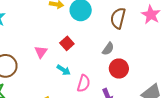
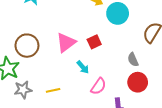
gray semicircle: (108, 49) -> (133, 60), turned 104
pink triangle: (41, 52) -> (66, 43), size x1.5

